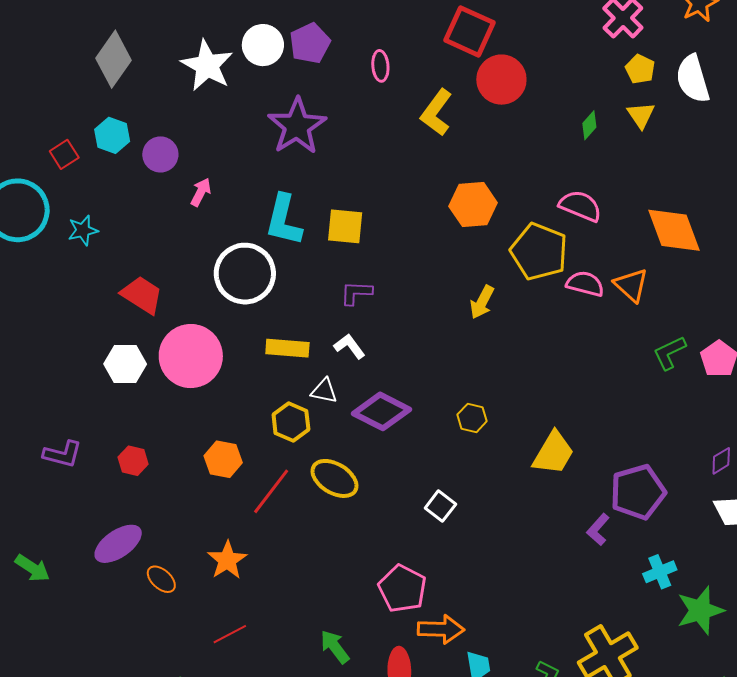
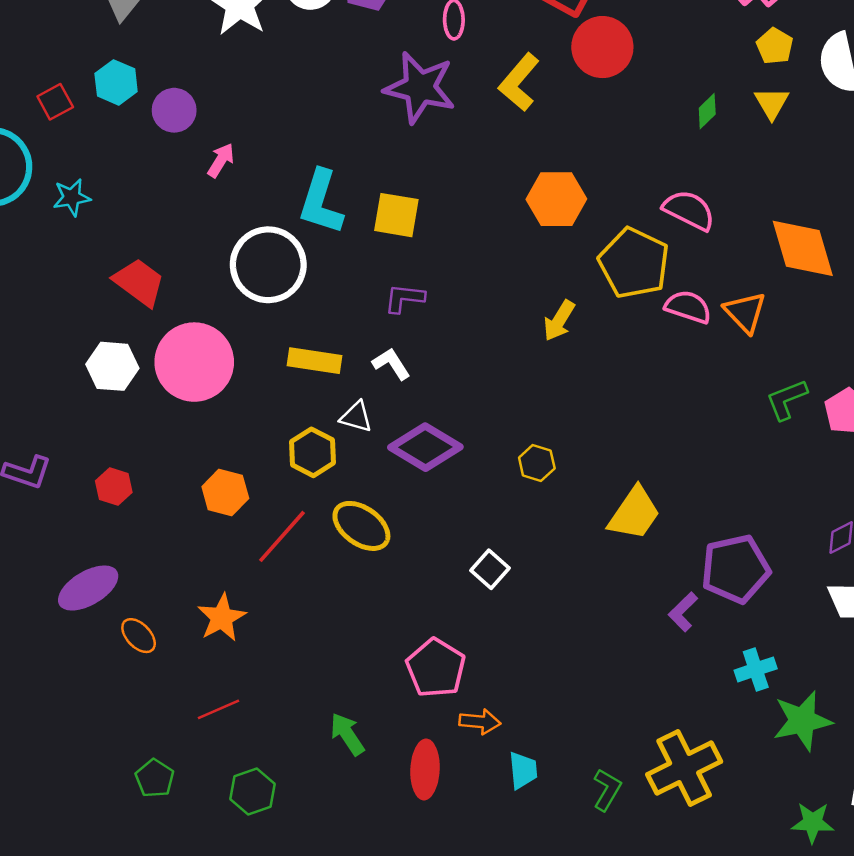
purple star: (297, 126) -> (420, 88), moved, turned -30
orange arrow: (441, 629) -> (480, 722), size x0.7

